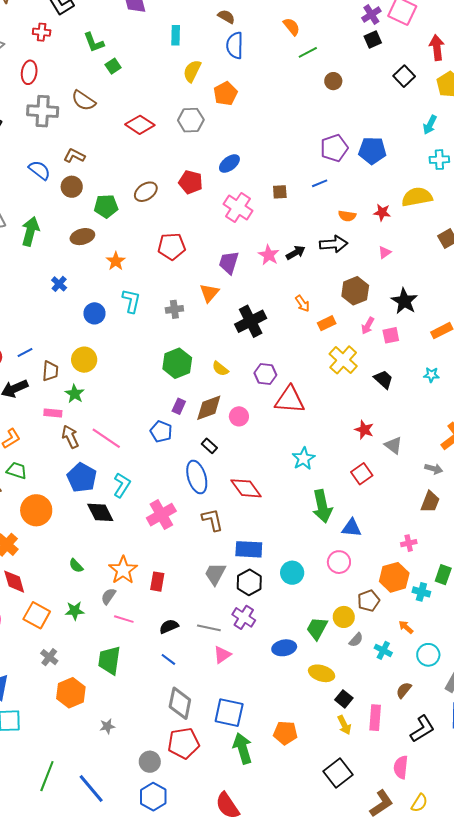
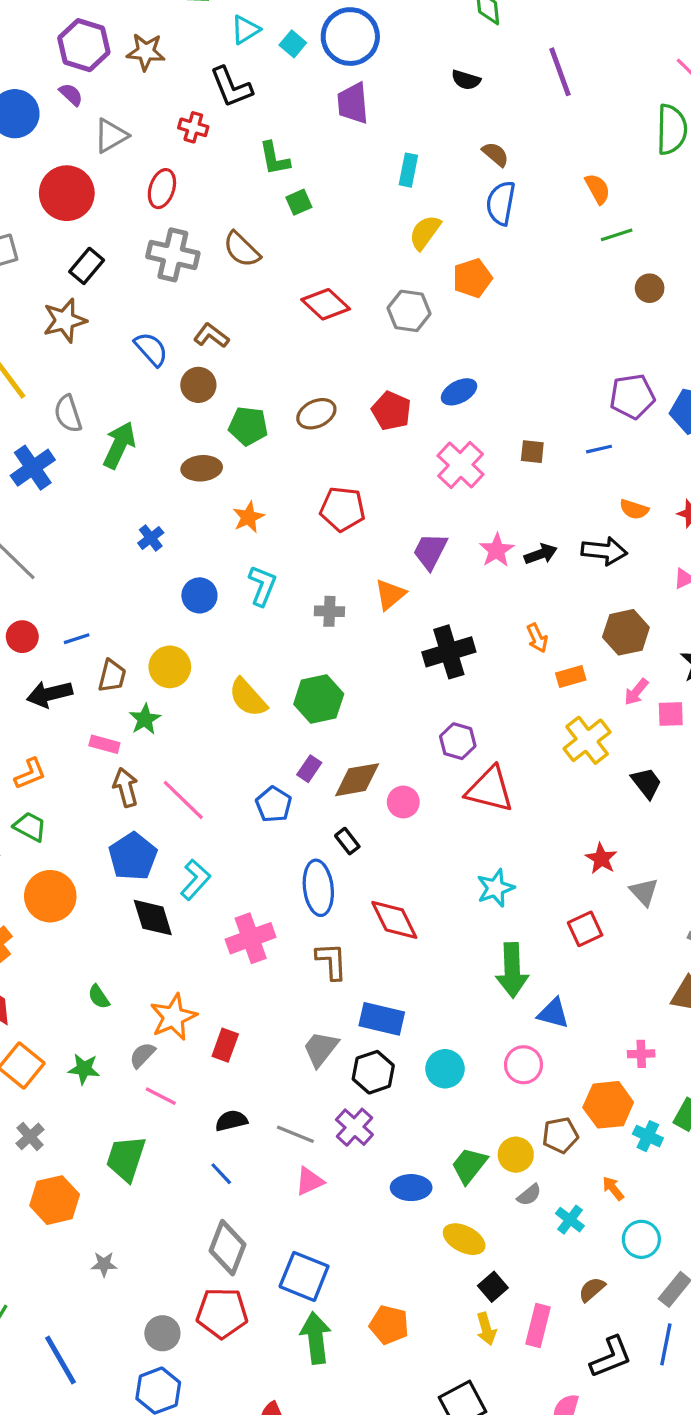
yellow semicircle: (220, 369) -> (248, 698), moved, size x1.5

